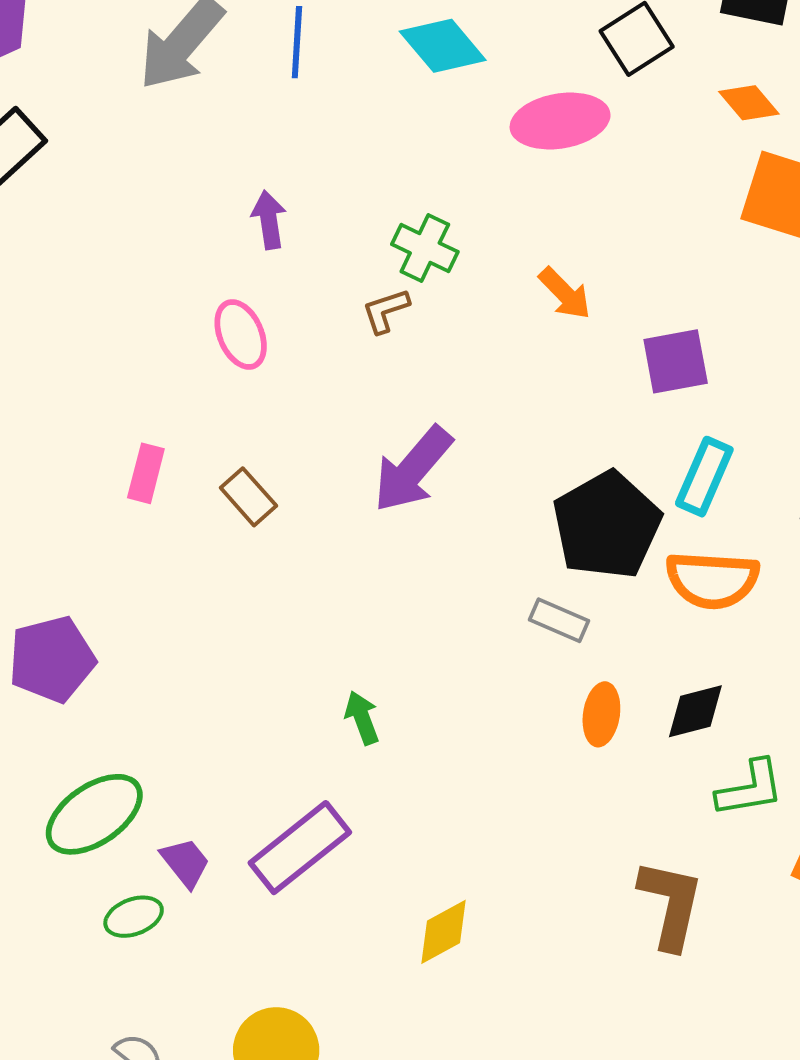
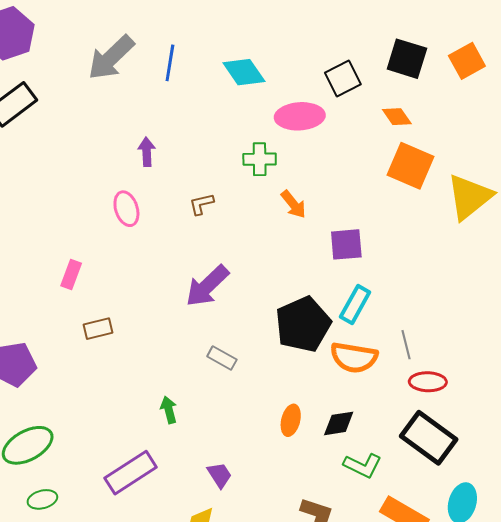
green cross: (425, 248) -> (260, 159), moved, turned -32
brown rectangle: (248, 497) -> (98, 329), moved, turned -68
gray rectangle: (559, 620) -> (222, 358), moved
green L-shape: (750, 788) -> (363, 466), turned 30
purple trapezoid: (185, 863) -> (220, 475), moved

